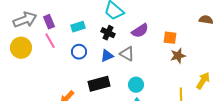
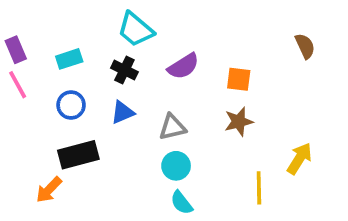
brown semicircle: (206, 20) -> (305, 46), turned 56
gray triangle: (127, 54) -> (172, 127), moved, turned -42
brown star: (178, 56) -> (239, 122), moved
black rectangle: (99, 84) -> (78, 155), moved

